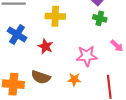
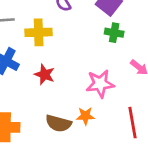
yellow cross: (55, 16) -> (39, 32), moved
brown semicircle: (41, 77) -> (58, 123), moved

